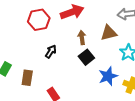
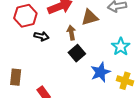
brown triangle: (109, 33) -> (90, 17), moved
black arrow: (51, 52) -> (41, 36), moved, turned 72

